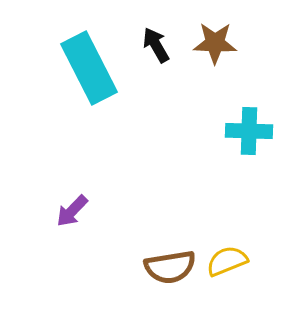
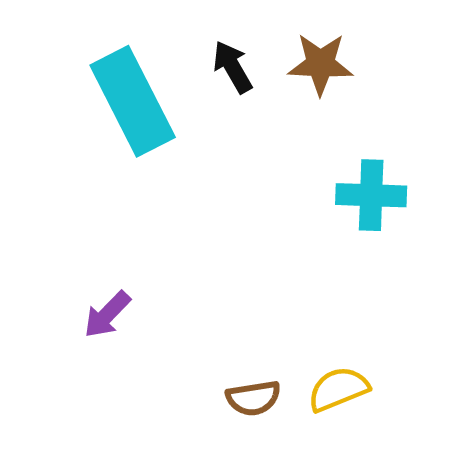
brown semicircle: (170, 267) -> (253, 398), size x0.7

